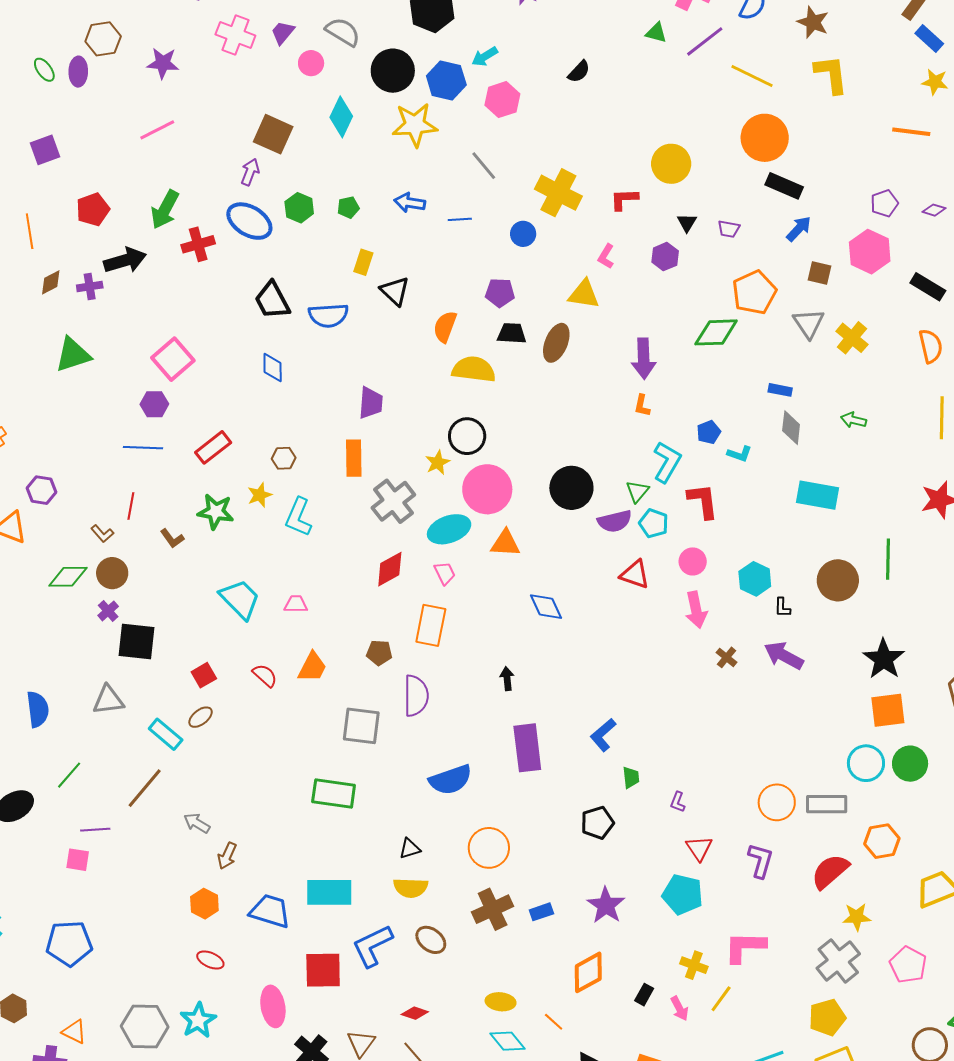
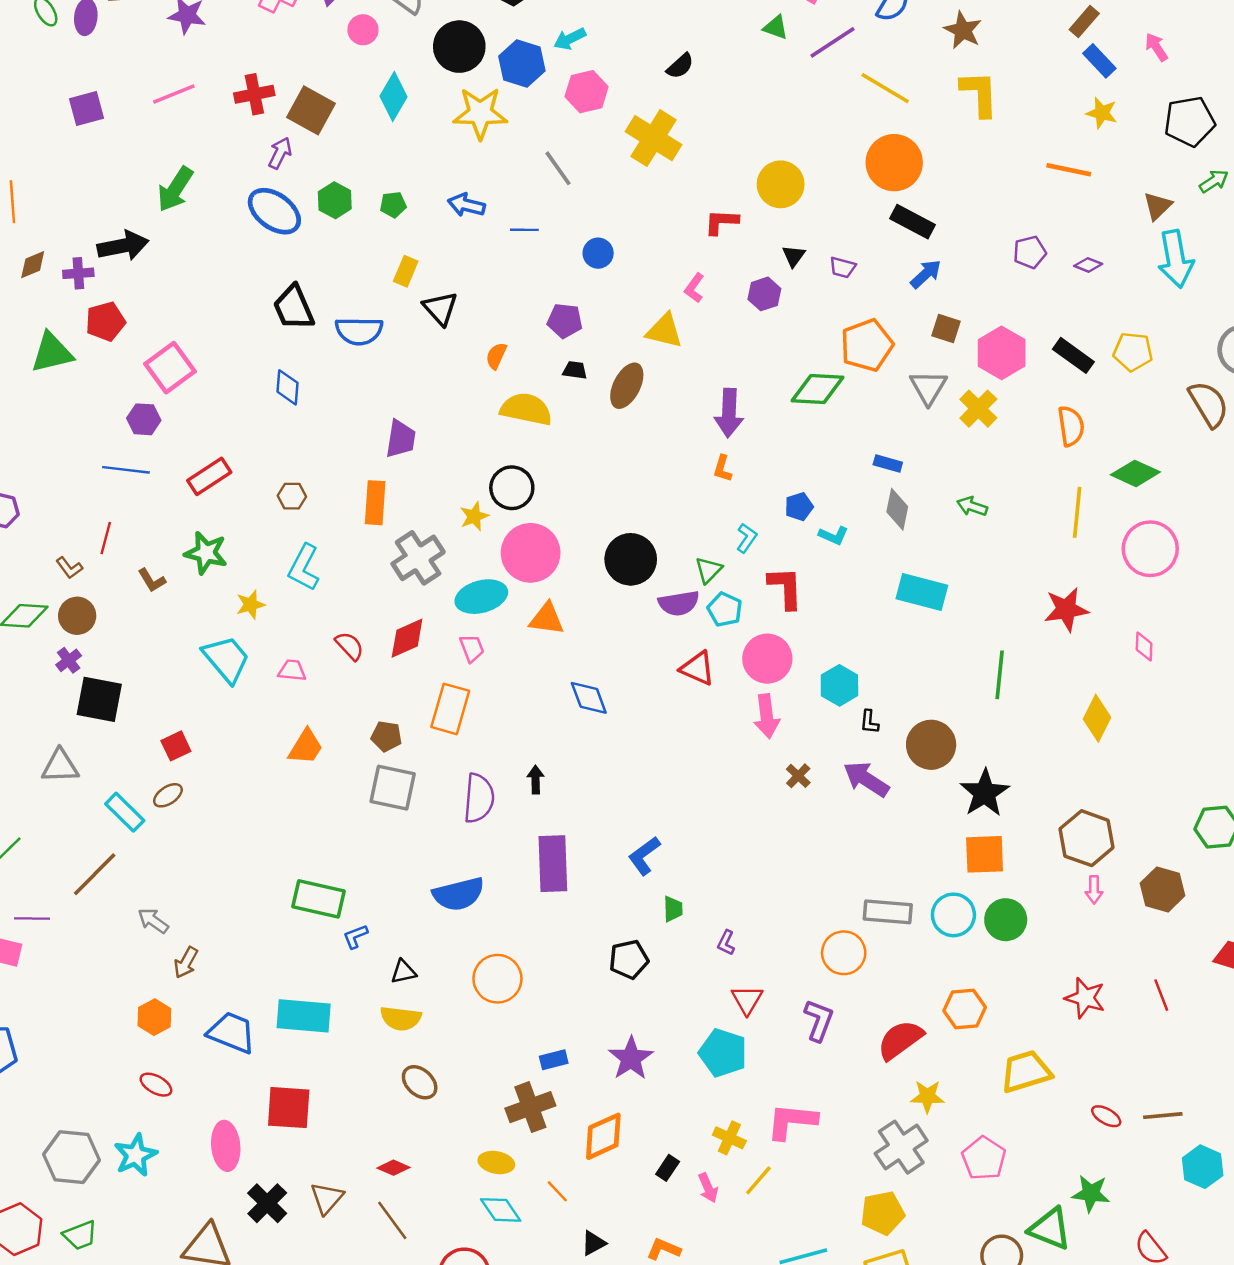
purple square: (45, 150) -> (87, 109), moved
yellow cross: (558, 193) -> (654, 138), moved
red pentagon: (93, 210) -> (105, 321), moved
red cross: (198, 244) -> (254, 94), moved
pink hexagon: (870, 252) -> (1002, 353), moved
orange semicircle: (445, 327) -> (496, 356), size x0.7
black trapezoid: (512, 333) -> (575, 370), size x0.7
cyan L-shape: (667, 462) -> (747, 538), size x0.6
yellow star: (260, 495) -> (251, 605), moved
pink circle: (693, 561) -> (767, 659), size x1.5
brown circle: (838, 580) -> (931, 745), moved
red semicircle: (265, 676) -> (350, 646), moved
purple semicircle: (416, 696) -> (479, 798), moved
gray square: (361, 726) -> (393, 788), moved
gray rectangle: (827, 804) -> (888, 912), moved
brown cross: (493, 909) -> (530, 1107), moved
blue L-shape: (372, 946) -> (355, 936), moved, size x0.5

